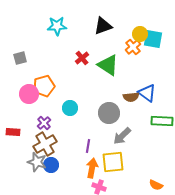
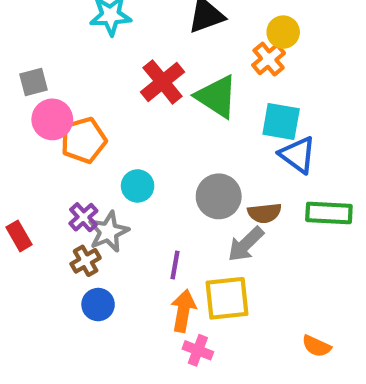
cyan square: (153, 39) -> (281, 121), moved
red cross: (82, 58) -> (163, 82), size x1.5
pink circle: (29, 94) -> (52, 119), moved
brown semicircle: (131, 97) -> (264, 213), moved
red rectangle: (13, 132) -> (19, 236), turned 56
brown cross: (45, 144) -> (86, 261), size x0.6
gray star: (37, 162) -> (108, 232), moved, turned 30

